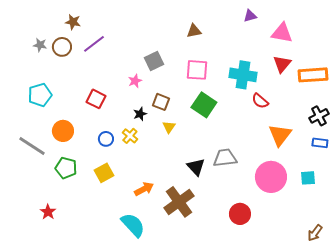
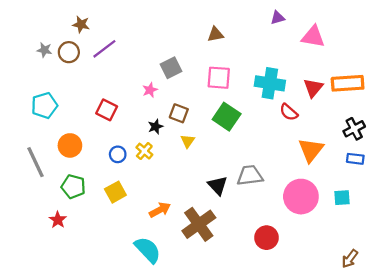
red triangle: (282, 64) -> (313, 88), moved
gray line: (32, 146) -> (36, 162), turned 32
red star: (48, 212) -> (58, 220), moved

